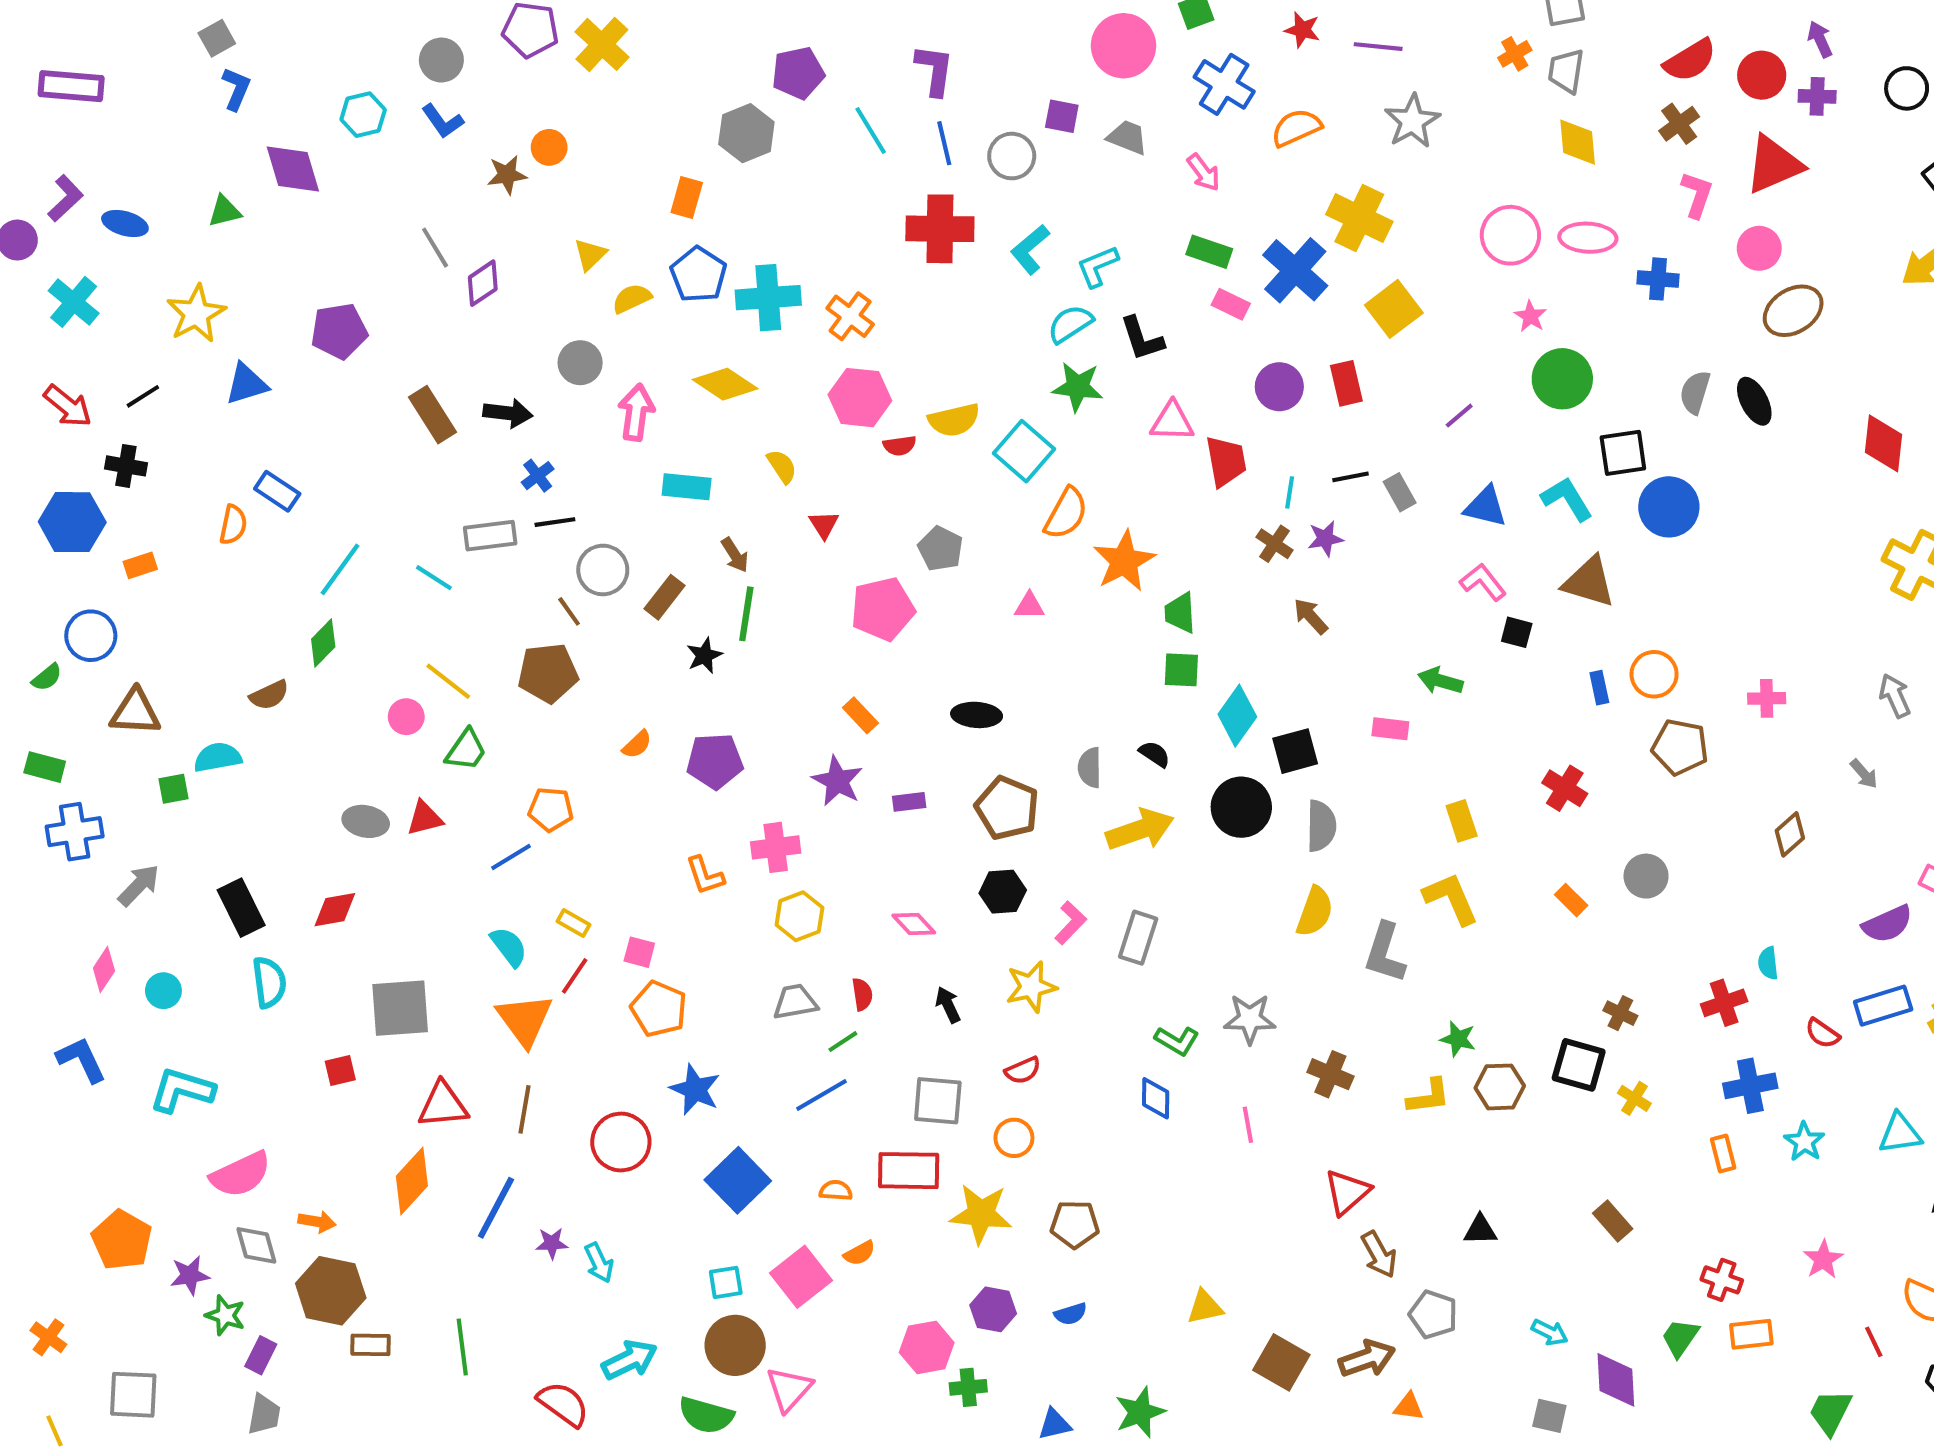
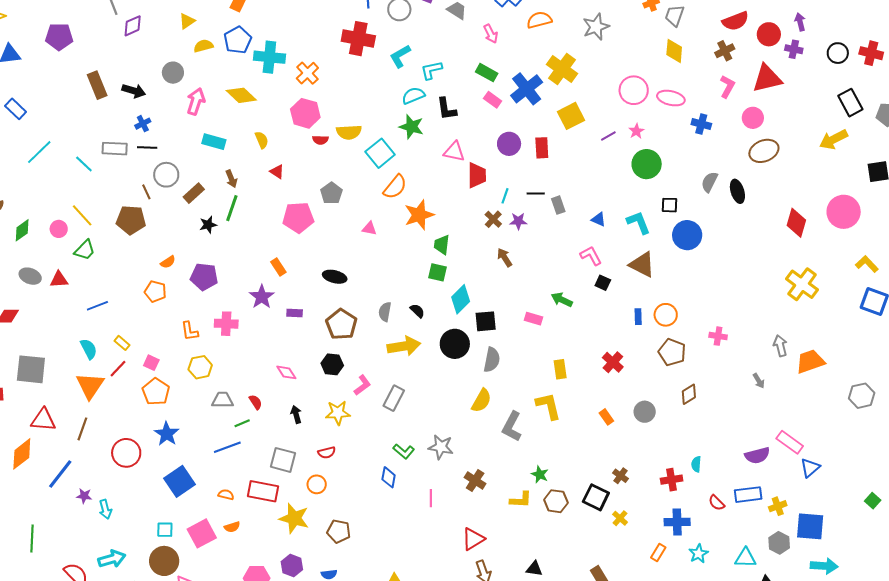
purple line: (1459, 416) -> (608, 136), moved
black square: (1623, 453) -> (670, 205), size x0.7
blue triangle: (1486, 507) -> (599, 219), size x0.7
red triangle: (824, 525) -> (277, 172), turned -35
green diamond: (323, 643) -> (22, 230), moved
orange pentagon: (551, 809) -> (155, 291), moved
brown diamond: (1790, 834) -> (689, 394), moved
yellow hexagon: (799, 916) -> (200, 367), moved
red semicircle: (862, 994) -> (256, 402), turned -35
orange rectangle: (1723, 1154) -> (658, 552), turned 36

